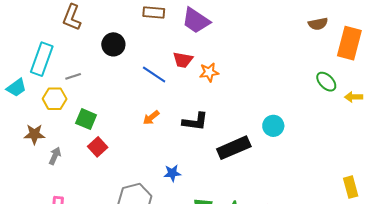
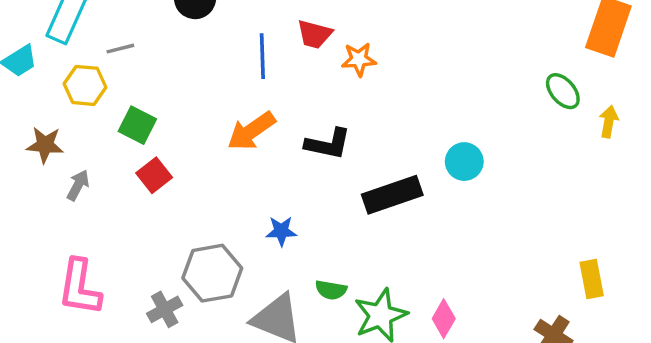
blue line: (154, 75) -> (262, 56), turned 50
yellow arrow: (354, 97) -> (609, 122), turned 96
orange arrow: (151, 118) -> (251, 131), size x1.6

